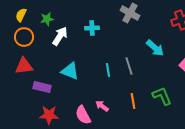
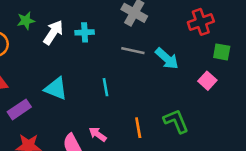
white arrow: (60, 36) -> (53, 32), moved
gray line: (129, 66) -> (133, 51), moved, turned -60
purple rectangle: (42, 87) -> (19, 109), turned -48

